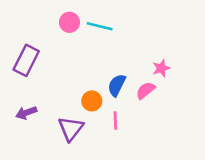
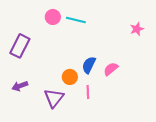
pink star: (161, 68) -> (137, 29), moved

